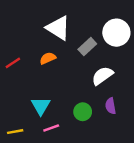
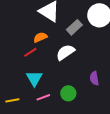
red line: (13, 63) -> (30, 52), moved
white semicircle: (102, 76) -> (65, 52), moved
green circle: (83, 112) -> (68, 93), moved

